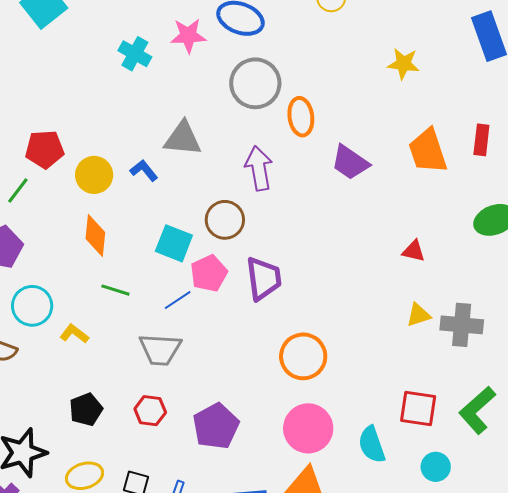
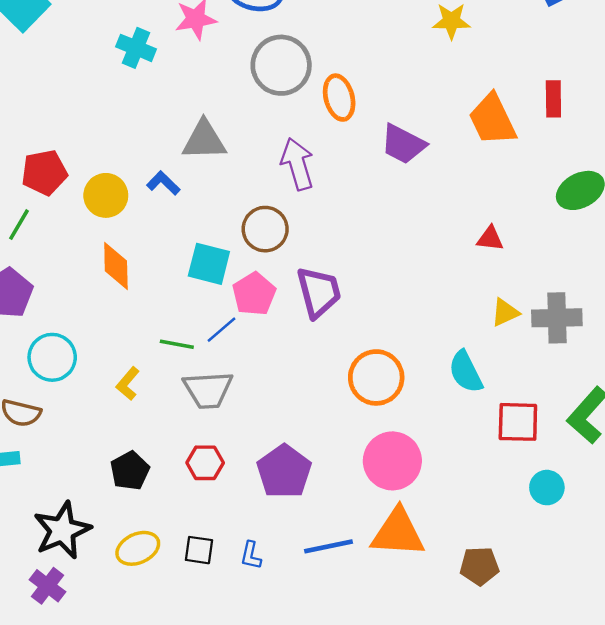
green line: (115, 290) -> (177, 344), moved
yellow L-shape: (74, 334) -> (128, 384), moved, turned -80
cyan semicircle: (372, 445) -> (466, 372), moved

